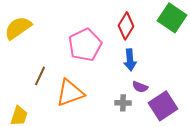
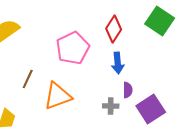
purple semicircle: (140, 87) -> (128, 90), turned -112

